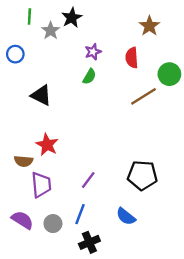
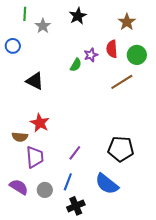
black star: (72, 18) -> (78, 16), moved
purple star: (93, 52) -> (91, 55), moved
green circle: (169, 74) -> (137, 55), moved
blue semicircle: (126, 216) -> (107, 184), size x1.4

